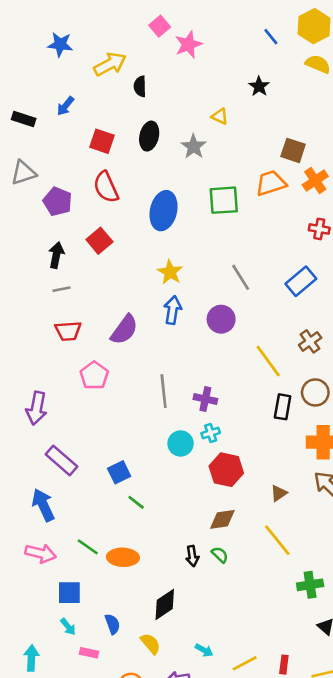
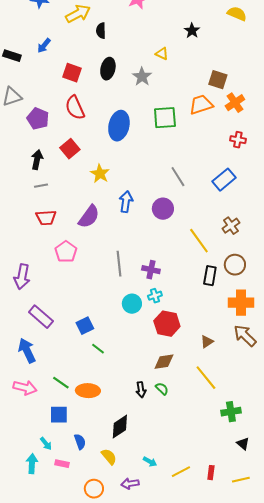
yellow star: (170, 272) -> (100, 174), moved
blue square: (69, 593) -> (59, 415), moved
cyan arrow: (31, 658) -> (32, 464), moved

